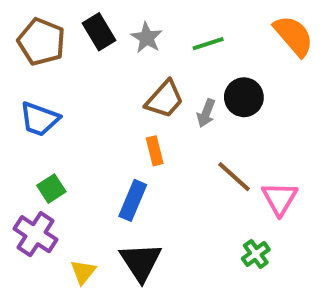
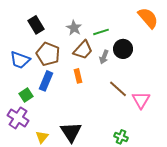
black rectangle: (99, 32) -> (36, 25), moved
gray star: (147, 38) -> (74, 28), moved
brown pentagon: (41, 42) -> (48, 54), moved
green line: (208, 44) -> (101, 32), moved
blue rectangle: (133, 200) -> (46, 81), moved
green cross: (256, 254) -> (121, 137), moved, turned -32

